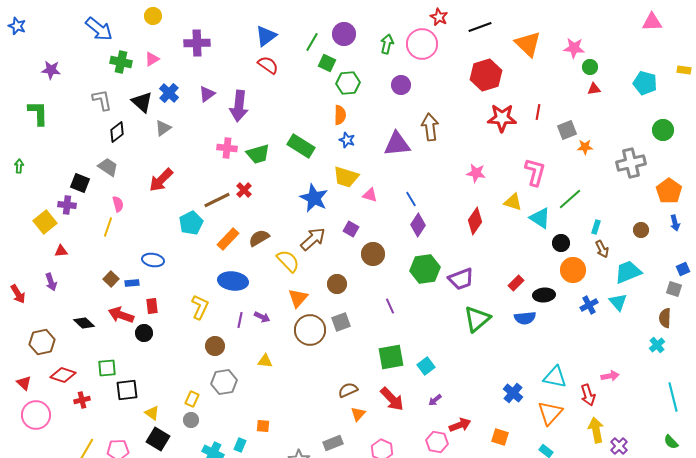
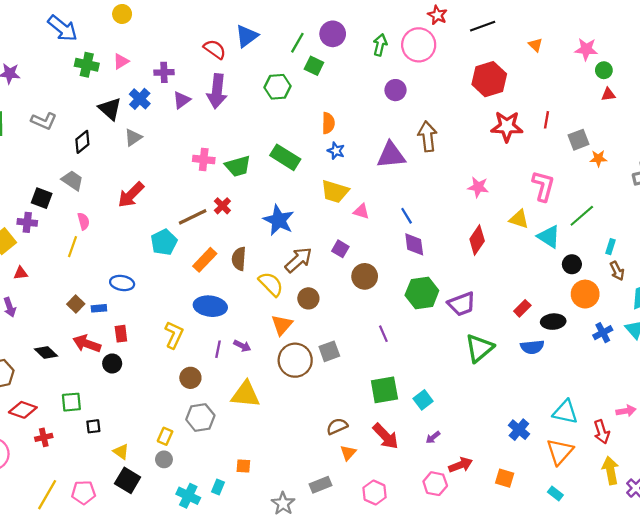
purple cross: (197, 43) -> (164, 72), moved, size x0.7
orange triangle: (528, 44) -> (536, 45), size x0.5
red semicircle: (268, 65) -> (215, 49), moved
green hexagon: (348, 83) -> (278, 87), moved
gray L-shape: (102, 100) -> (44, 121), moved, turned 125
purple arrow: (239, 106) -> (217, 91), moved
blue star: (314, 198) -> (279, 220), moved
purple diamond: (418, 225) -> (414, 244), turned -40
brown semicircle: (259, 238) -> (239, 259), turned -55
brown circle: (337, 284) -> (308, 298), moved
yellow triangle: (265, 361) -> (246, 394), size x1.8
black square: (127, 390) -> (93, 426), size x0.6

